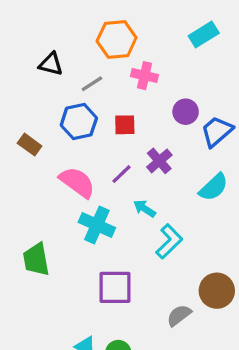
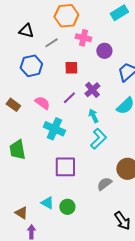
purple circle: (186, 112) -> (104, 51), moved
blue hexagon: (79, 122) -> (31, 66), moved
brown rectangle: (30, 145) -> (13, 105), moved
pink semicircle: (77, 182) -> (42, 103), size x0.7
cyan arrow: (145, 209) -> (93, 116), moved, turned 32

